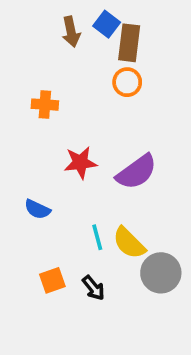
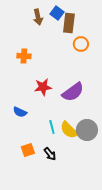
orange circle: (127, 82) -> (81, 44), moved
gray circle: (161, 273) -> (87, 130), moved

